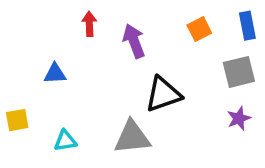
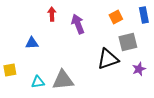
gray square: (239, 72) -> (128, 42), moved
black triangle: (163, 94) -> (108, 59), moved
gray triangle: (132, 137) -> (63, 80), moved

